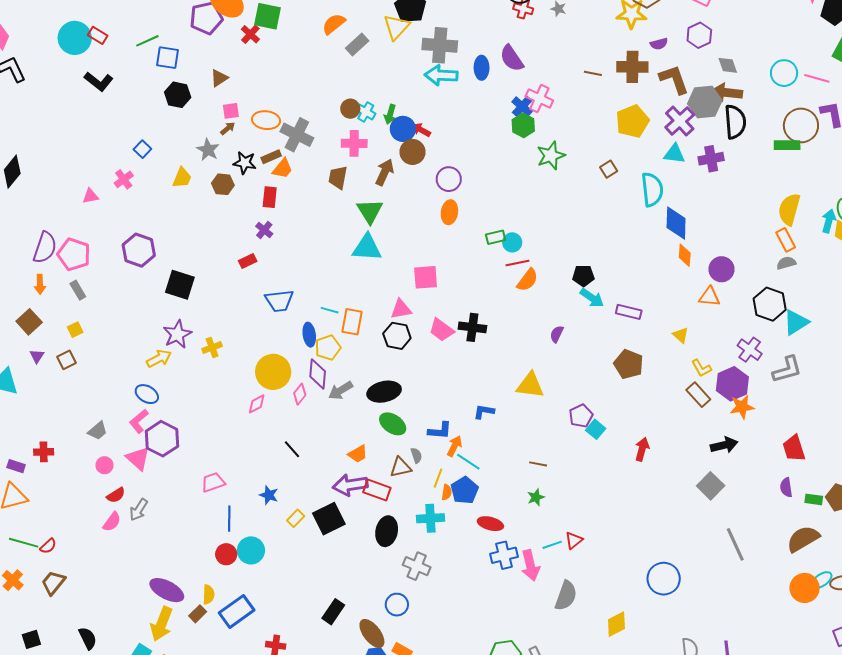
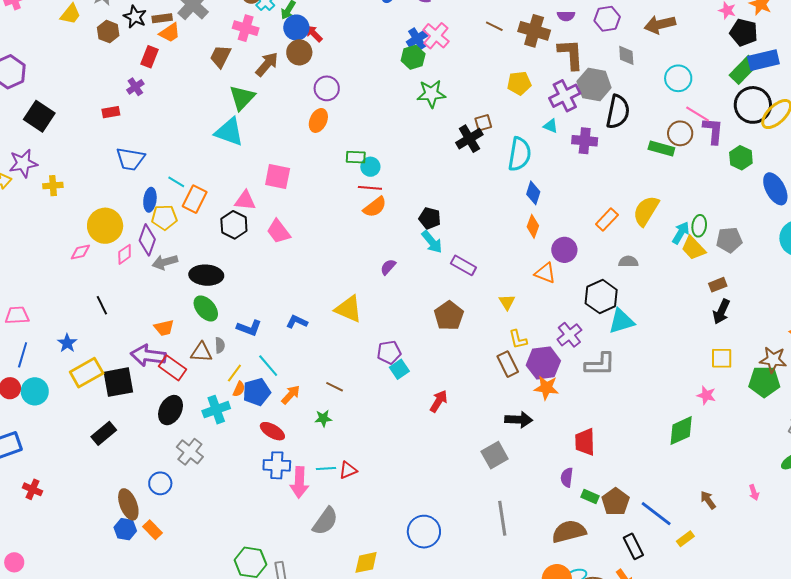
pink line: (817, 78) -> (698, 114), moved
brown arrow: (727, 93) -> (660, 25), moved, turned -36
yellow pentagon: (632, 121) -> (519, 83), size x0.7
brown circle: (801, 125) -> (680, 133), size x0.7
cyan triangle: (674, 154) -> (551, 126), size x0.7
blue diamond: (676, 223) -> (533, 193), size x0.7
orange rectangle: (786, 240) -> (607, 219), moved, turned 55
black cross: (472, 327) -> (469, 139), moved, turned 36
orange arrow: (455, 446) -> (291, 395), moved
yellow rectangle: (296, 518) -> (87, 373), size x1.8
cyan cross: (430, 518) -> (216, 410), turned -32
black rectangle: (333, 612) -> (104, 433), moved

